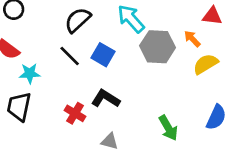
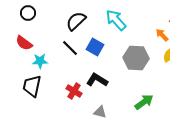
gray hexagon: (158, 47) -> (136, 58), moved
green arrow: (168, 128) -> (144, 102), turned -96

